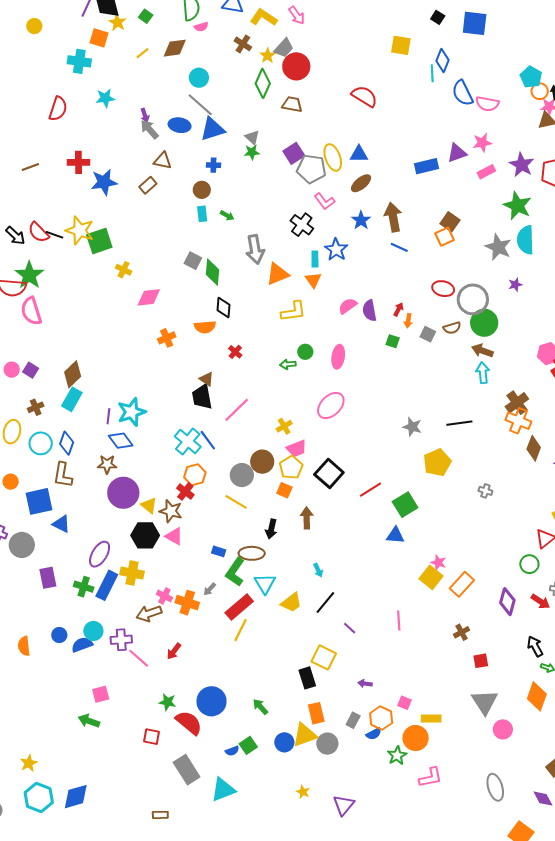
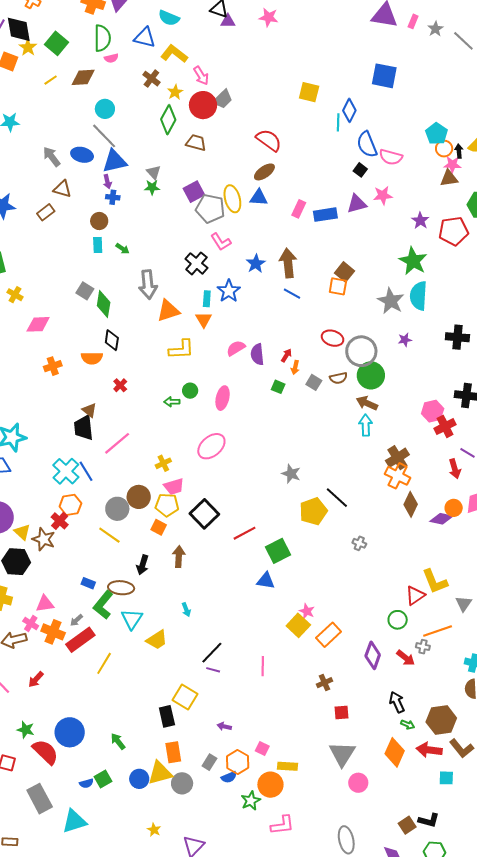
pink arrow: (297, 15) -> (201, 76), moved
green square: (146, 16) -> (56, 43), size x1.6
black square: (438, 17) -> (360, 170), moved
gray trapezoid: (284, 48) -> (223, 99), moved
purple arrow: (145, 115) -> (107, 182), moved
purple star: (522, 165) -> (420, 221), size x0.7
pink rectangle: (486, 172) -> (299, 209), moved, turned -42
brown ellipse: (361, 183) -> (264, 172), moved
orange square: (445, 237) -> (338, 286), turned 30
black line: (459, 423) -> (337, 498), moved, turned 45
yellow pentagon: (291, 467) -> (167, 505), turned 30
pink triangle: (174, 536) -> (45, 604), moved, turned -42
black line: (325, 602) -> (212, 653), moved
red rectangle: (239, 607) -> (80, 640), moved
purple line: (350, 628) -> (213, 670), turned -32

